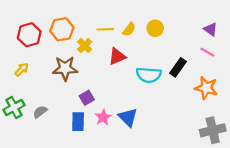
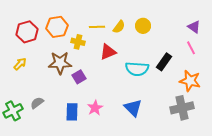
yellow cross: (85, 46) -> (78, 42), turned -32
pink line: (207, 52) -> (191, 48), turned 32
purple square: (87, 98) -> (79, 77), moved
green cross: (14, 107) -> (13, 111), moved
blue triangle: (128, 117) -> (133, 108), moved
gray cross: (213, 130) -> (182, 108), moved

